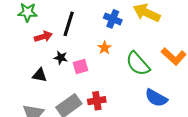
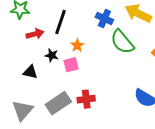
orange star: (104, 48) -> (77, 45), moved
green semicircle: (138, 64) -> (122, 42), moved

